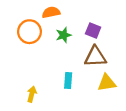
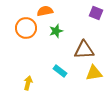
purple square: (93, 31) -> (96, 13), moved
cyan rectangle: (68, 80) -> (60, 71), turned -56

